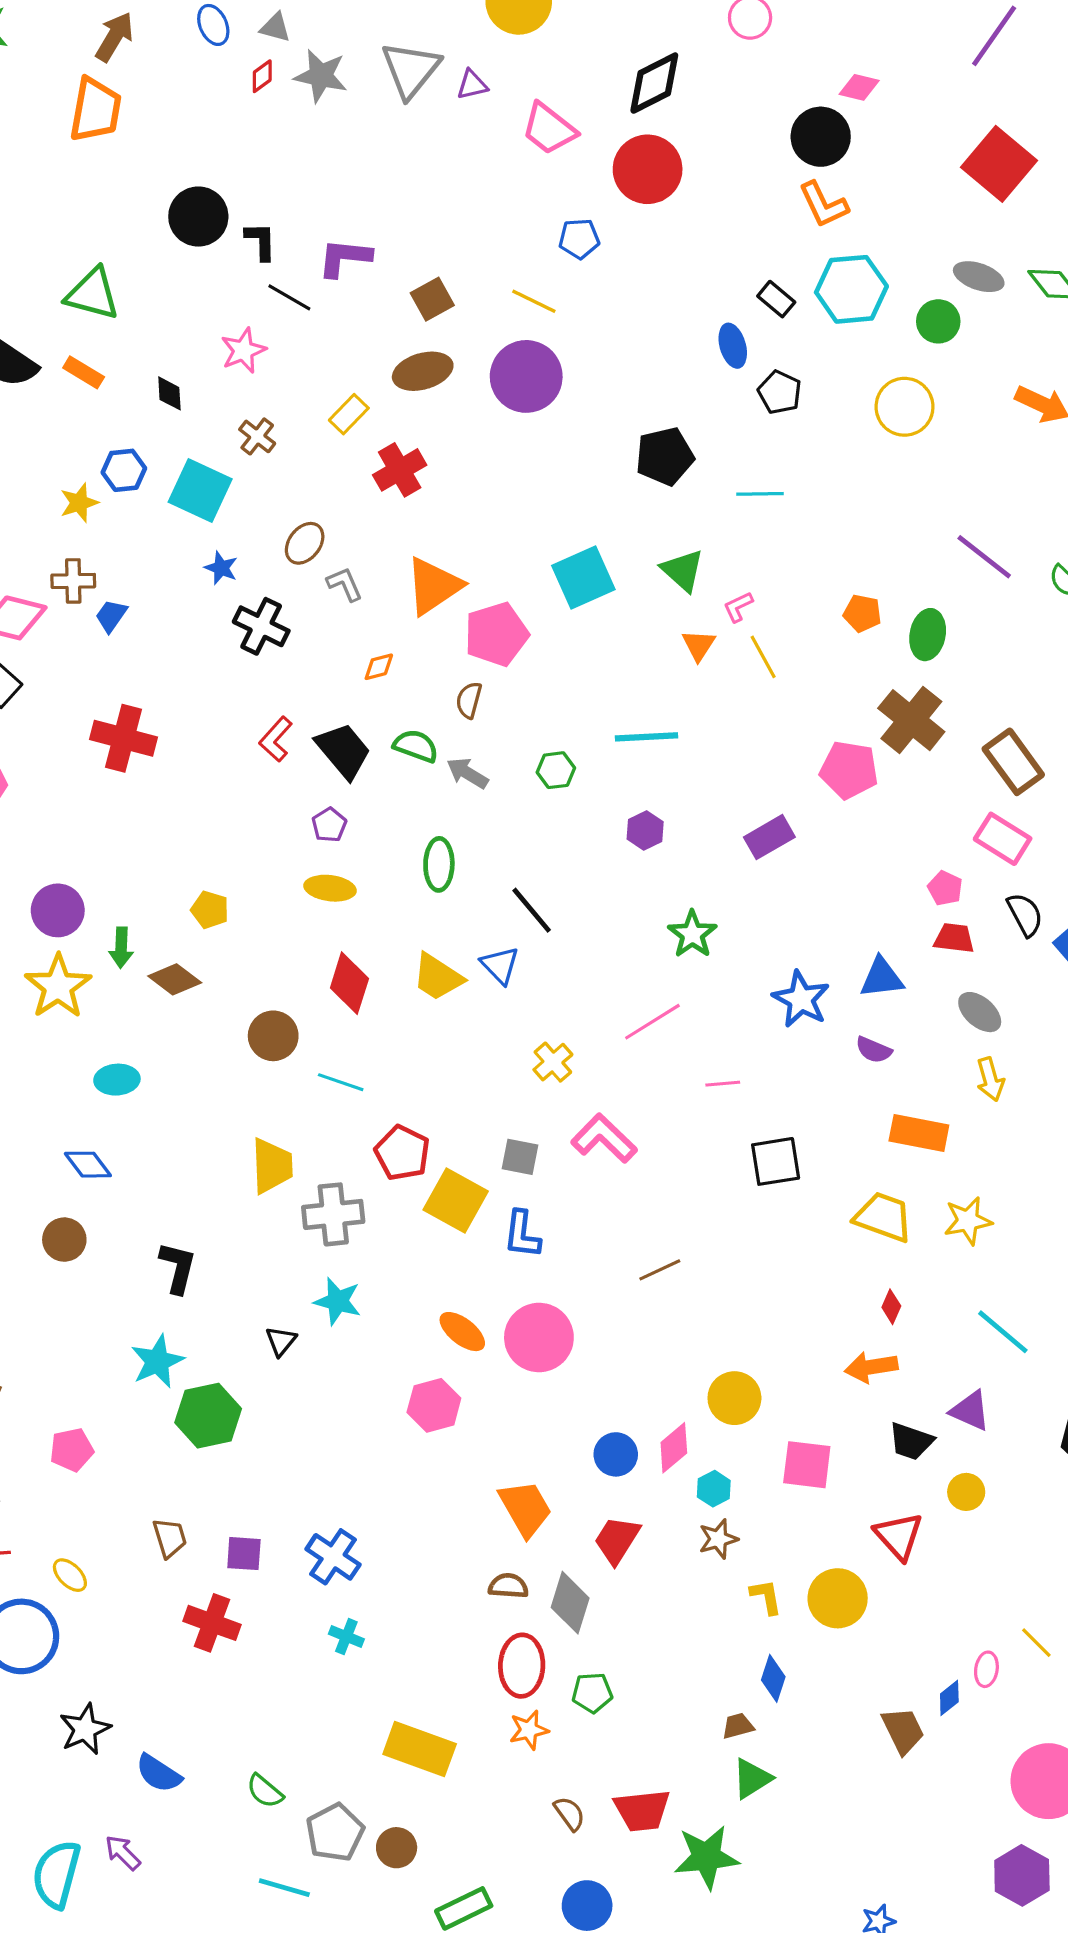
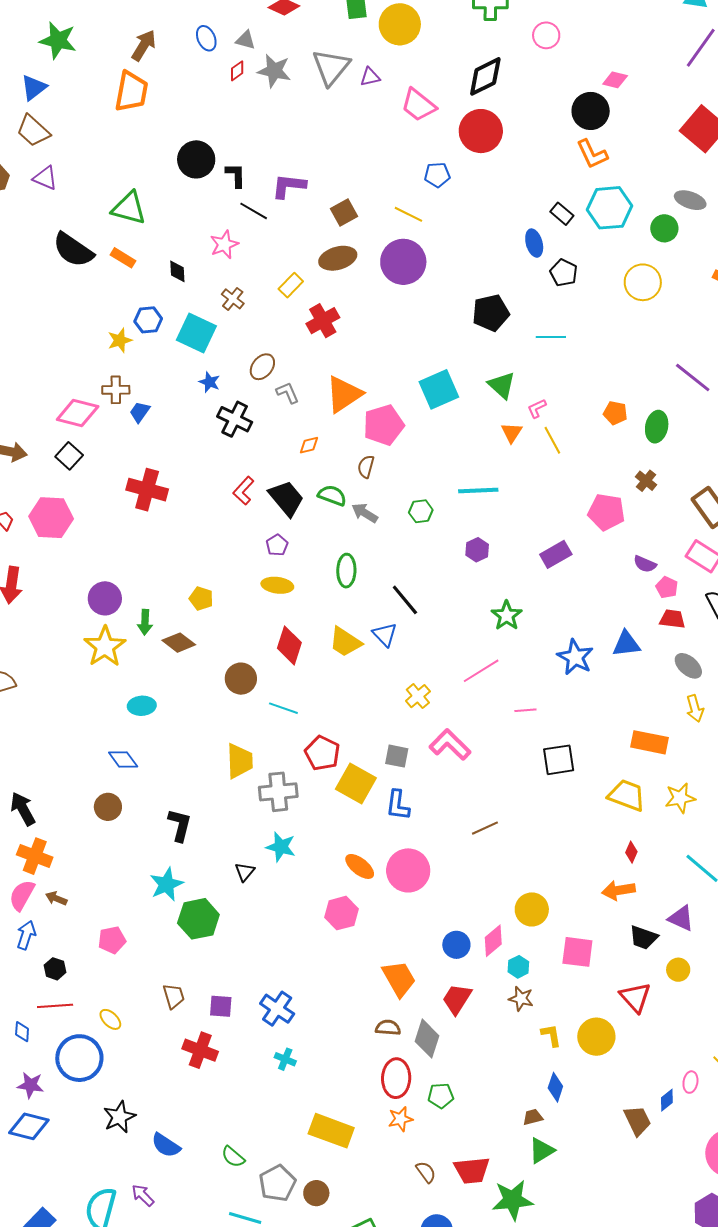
brown cross: (911, 720) -> (646, 481), size x0.5
purple semicircle: (874, 1050) -> (645, 564), moved
brown star: (718, 1539) -> (521, 999), turned 30

